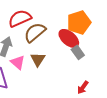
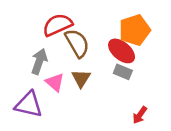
brown semicircle: (35, 32) -> (77, 43), turned 100
gray rectangle: (78, 52) -> (123, 72), moved, turned -32

